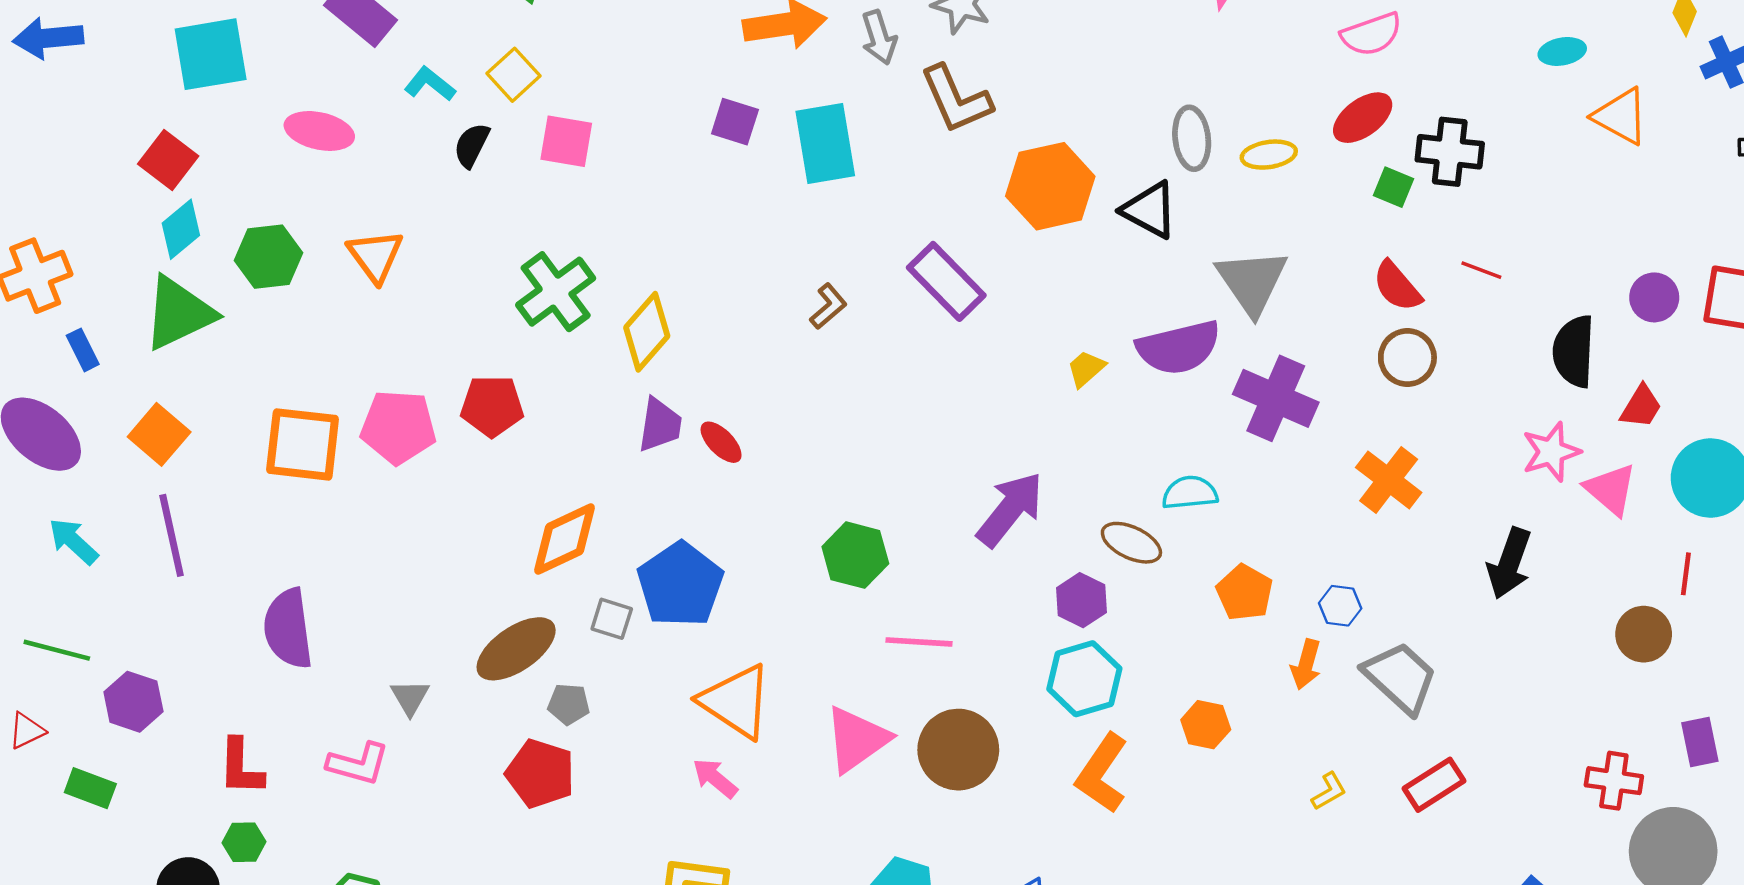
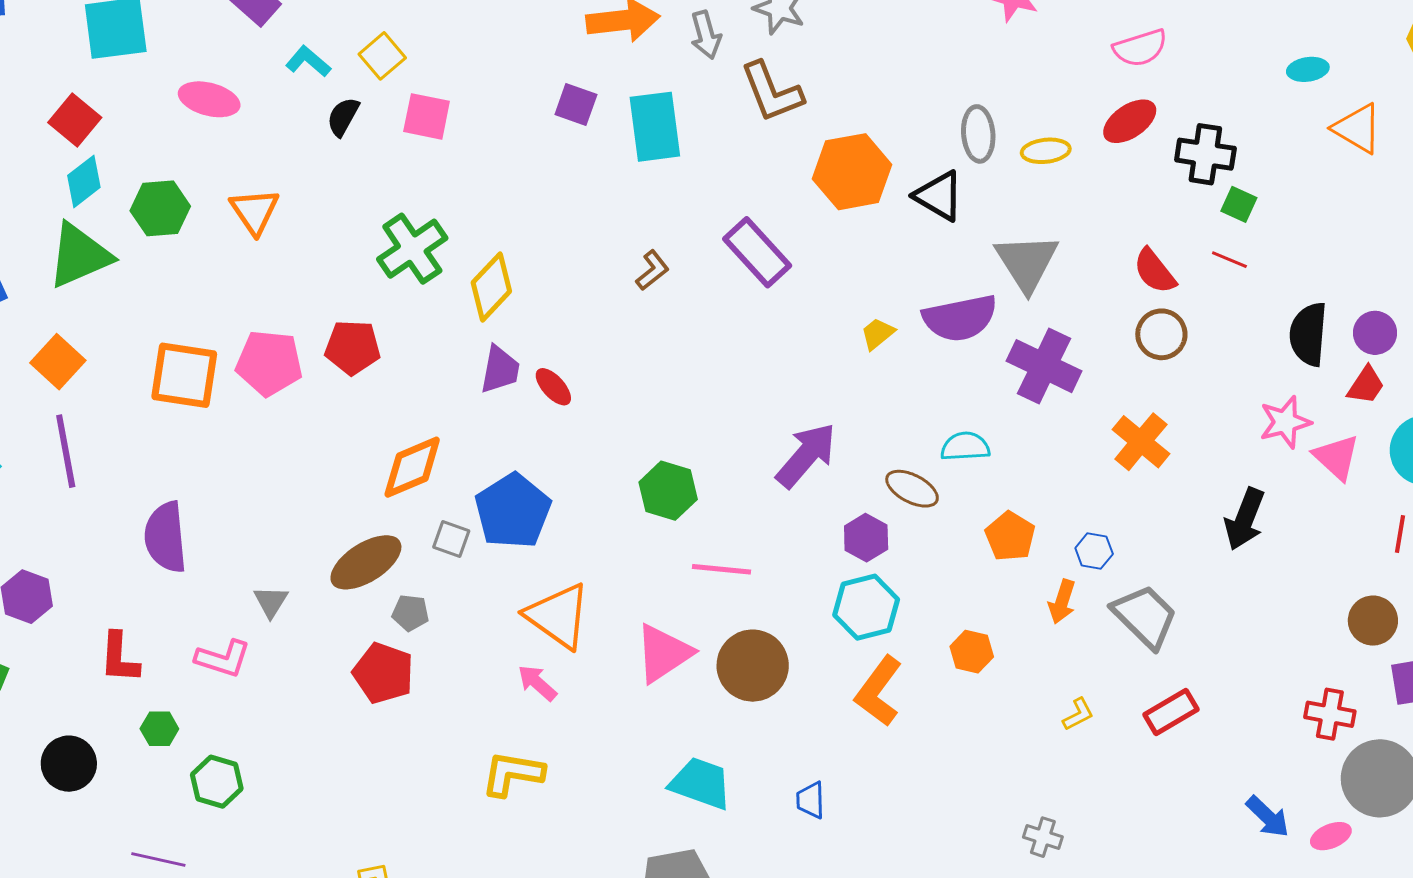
green square: (1394, 187) -> (1239, 204), moved
purple circle: (1654, 297) -> (1375, 333), moved
brown circle: (1644, 634) -> (1373, 621), moved
green hexagon: (244, 842) -> (159, 729), moved

